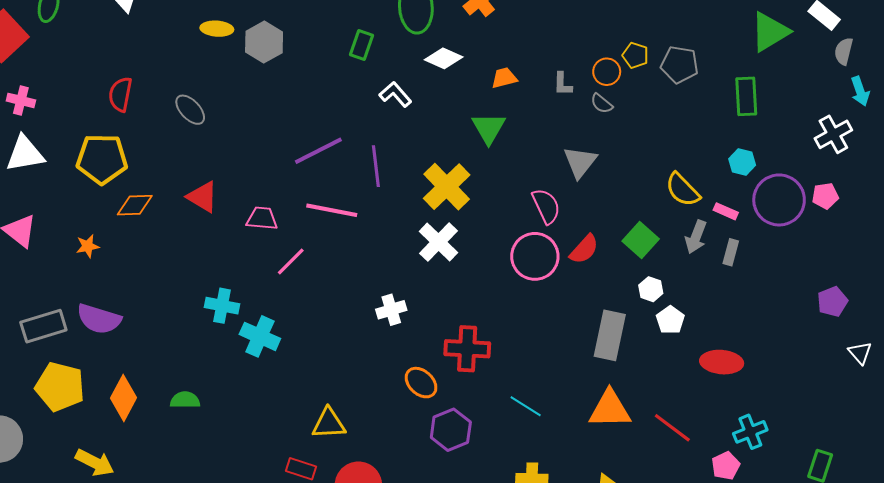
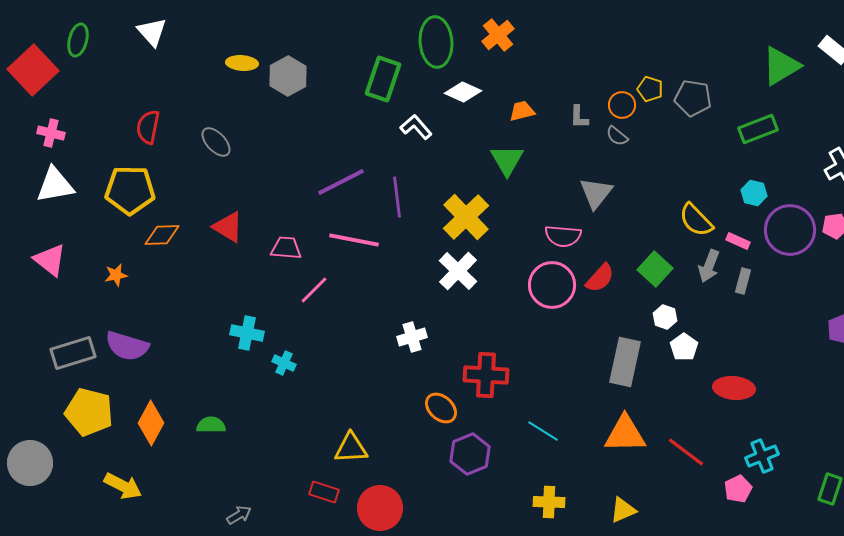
green rectangle: (362, 45) -> (383, 79), size x1.5
green rectangle: (746, 96) -> (758, 129), turned 72
pink semicircle: (546, 206) -> (563, 236), turned 120
cyan cross: (260, 336) -> (284, 363), size x0.6

